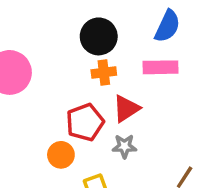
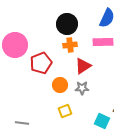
red pentagon: (85, 122) -> (41, 63), moved
orange circle: (61, 155) -> (60, 85), moved

